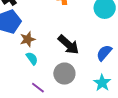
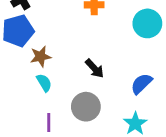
black arrow: (68, 45) -> (95, 68), size x0.7
purple line: (38, 88) -> (49, 122), turned 48

